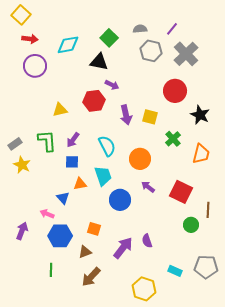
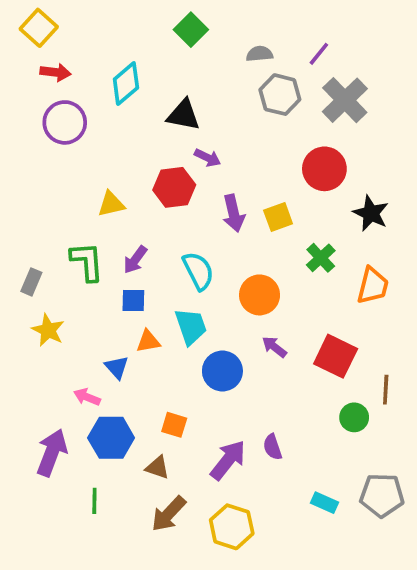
green square: (109, 38) -> (191, 30), moved
cyan diamond: (68, 45) -> (126, 83), turned -30
yellow square: (150, 117) -> (278, 217), turned -35
gray rectangle: (15, 144) -> (31, 282), moved, turned -32
yellow star: (22, 165) -> (48, 330), moved
purple arrow: (22, 231) -> (52, 453), moved, size x1.4
brown triangle: (85, 252) -> (157, 467), turned 40
yellow hexagon: (144, 289) -> (232, 527), moved

